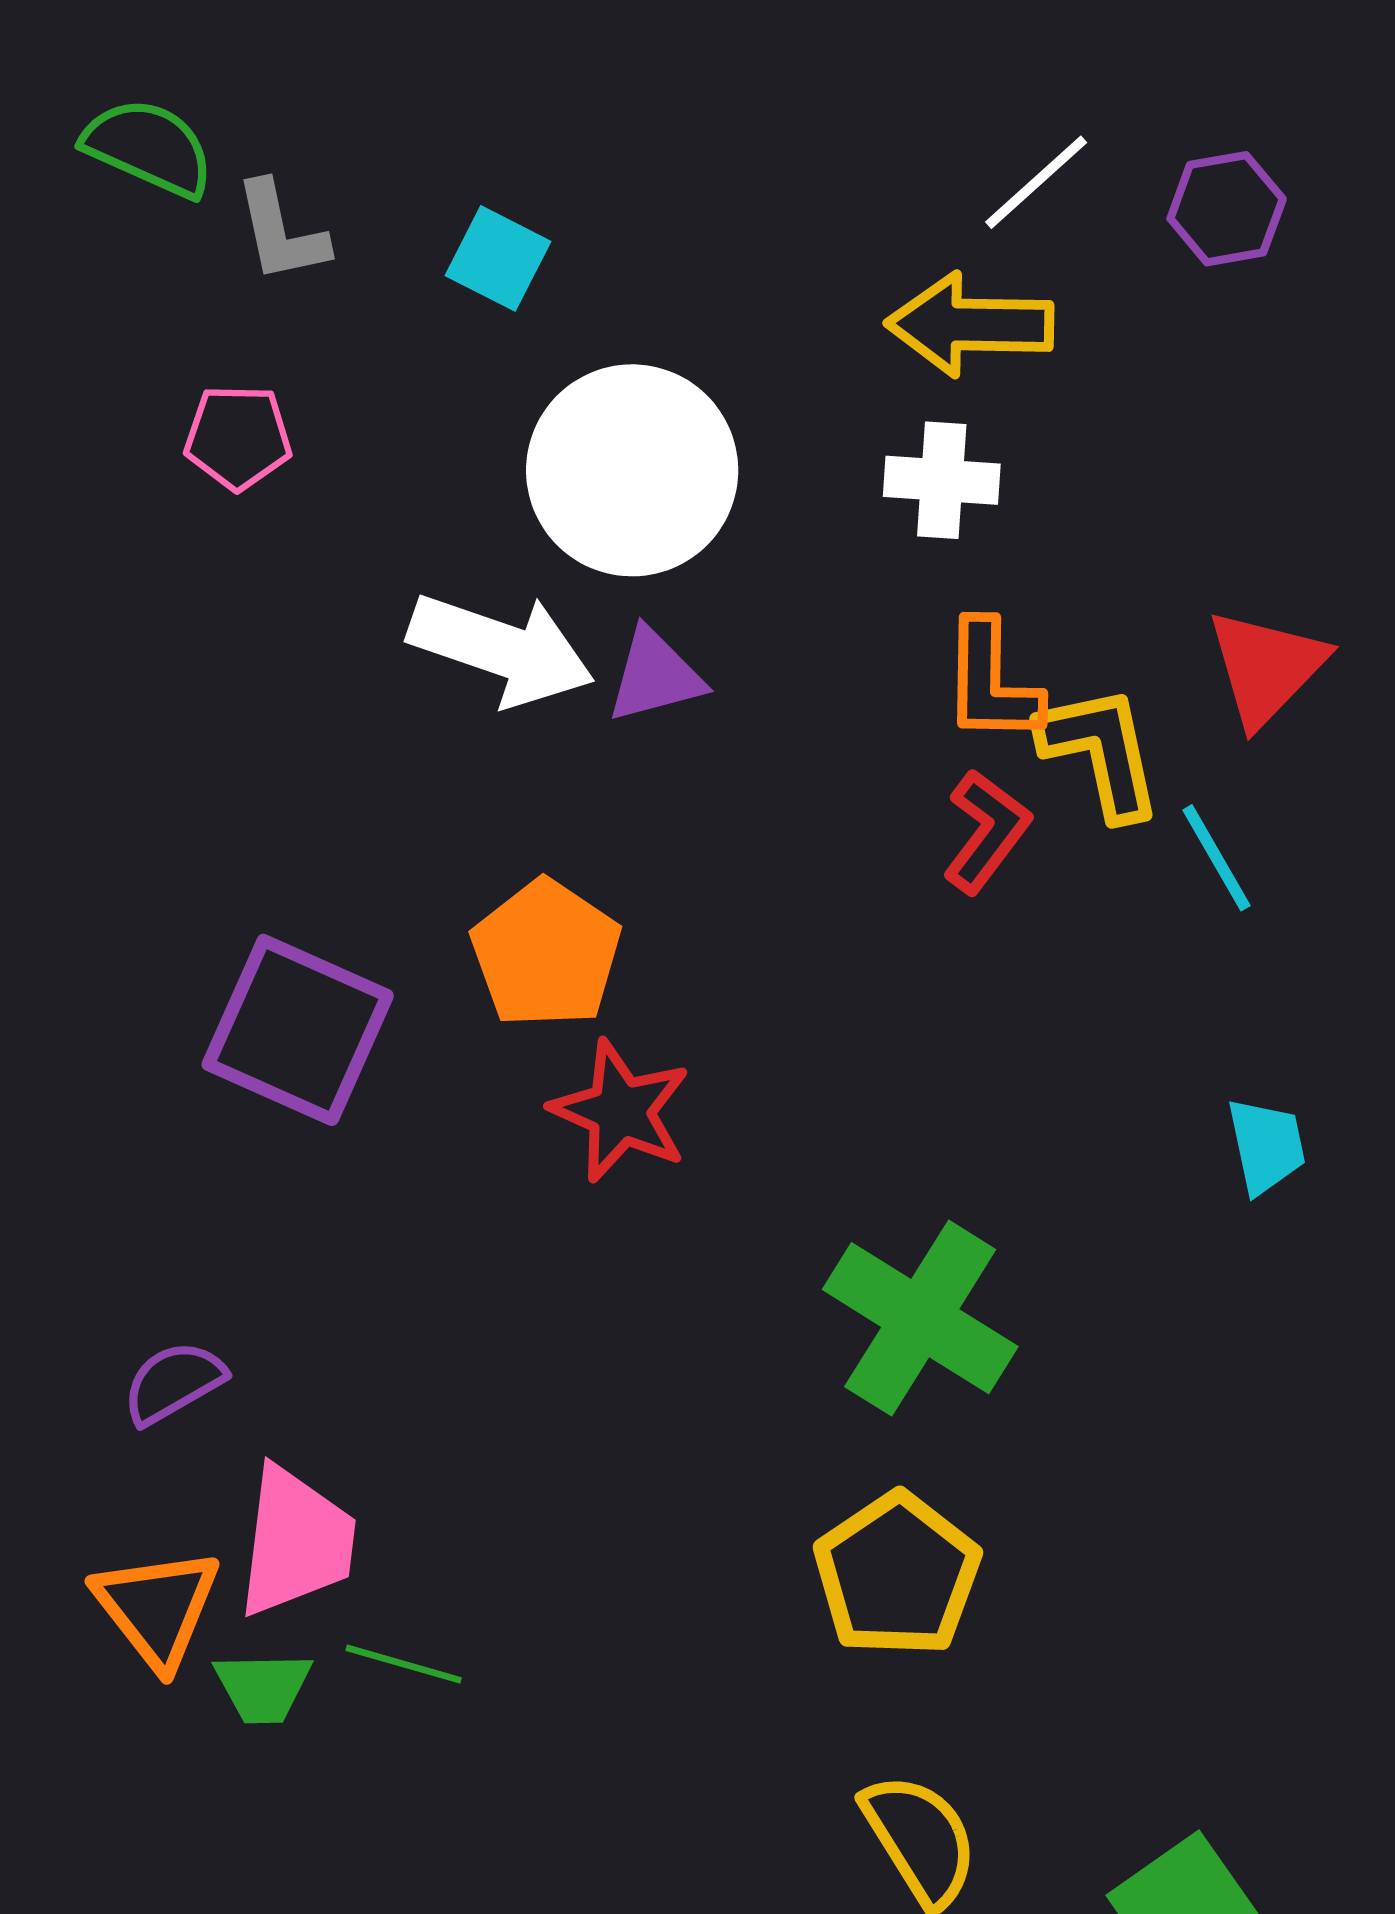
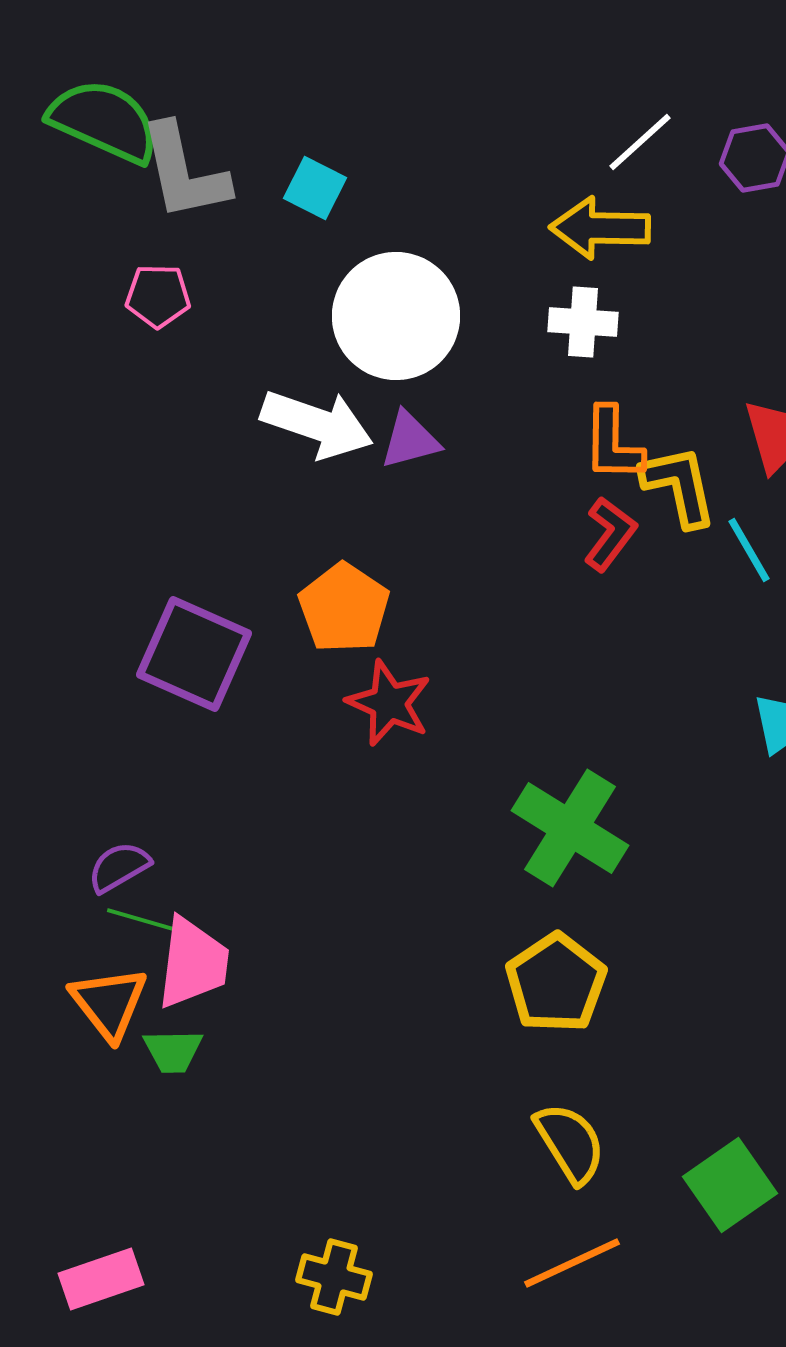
green semicircle: (149, 147) -> (104, 121), size x1.4
gray L-shape: (281, 232) -> (184, 172), size x1.6
green line: (404, 1664) -> (142, 920), moved

